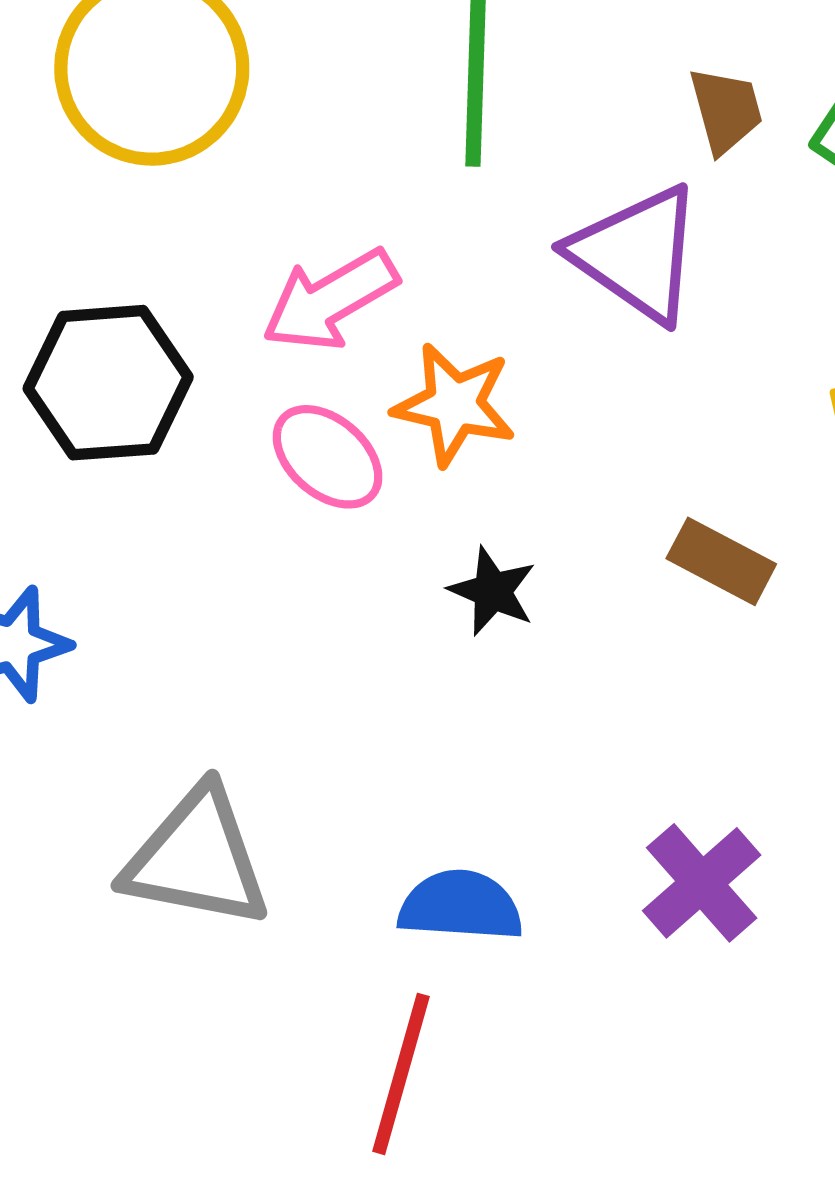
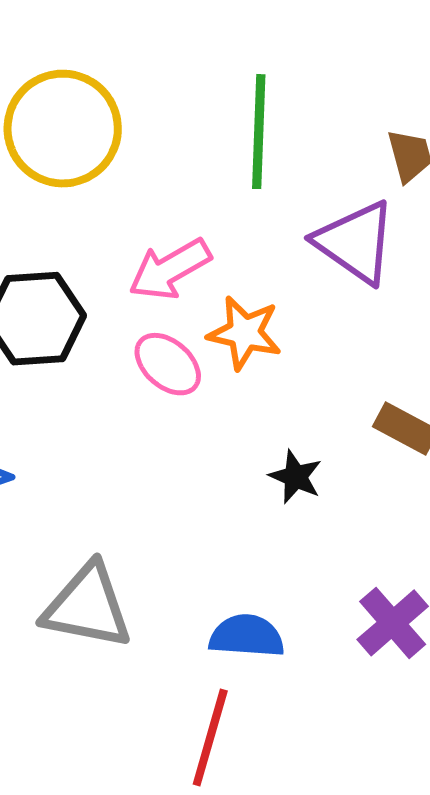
black star: (492, 591) -> (296, 477), moved

